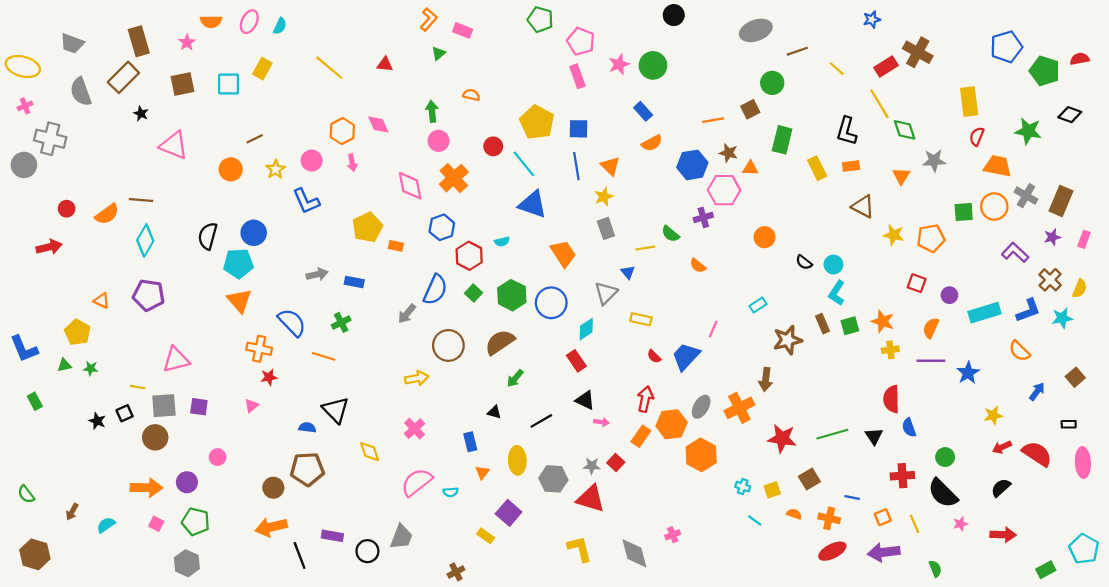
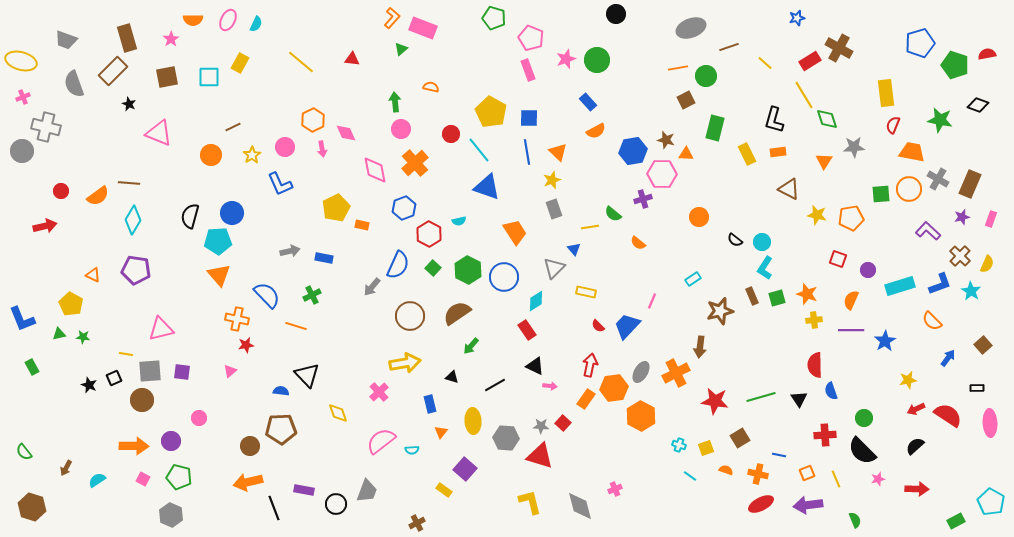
pink rectangle: (463, 30) -> (423, 28), size x1.5
orange line: (713, 120) -> (678, 68), moved
pink diamond: (378, 124) -> (346, 133), moved
cyan star: (1062, 318) -> (971, 291), turned -30
yellow arrow: (417, 378) -> (405, 363), moved, size x1.4

